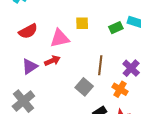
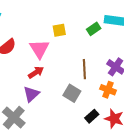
pink triangle: (60, 38) -> (39, 49), turned -40
purple triangle: (30, 67) -> (31, 94), moved

